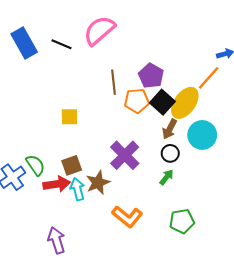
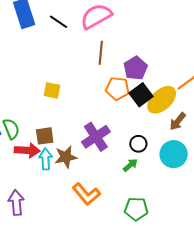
brown line: (113, 82) -> (101, 53), moved
brown arrow: (170, 129) -> (178, 121), moved
cyan circle: (202, 135) -> (174, 154), moved

